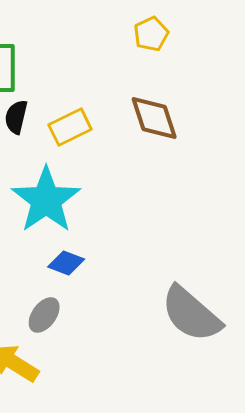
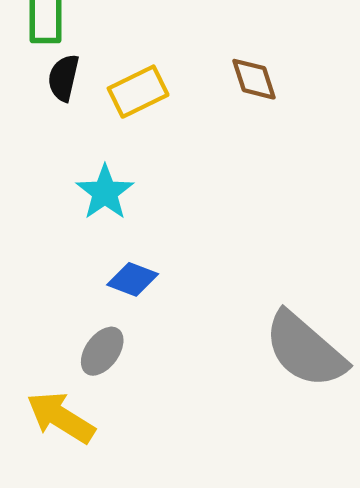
brown diamond: (154, 118) -> (254, 79), size x0.7
cyan star: (46, 200) -> (105, 192), size x0.6

